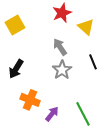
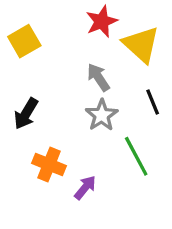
yellow triangle: (86, 27) -> (141, 44), size x1.4
green line: (83, 114) -> (136, 156), moved

